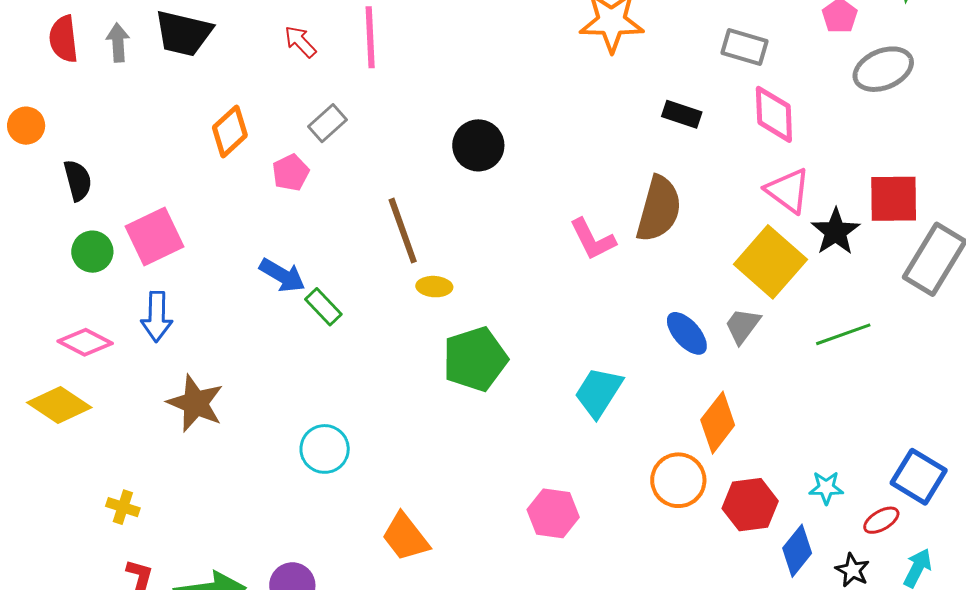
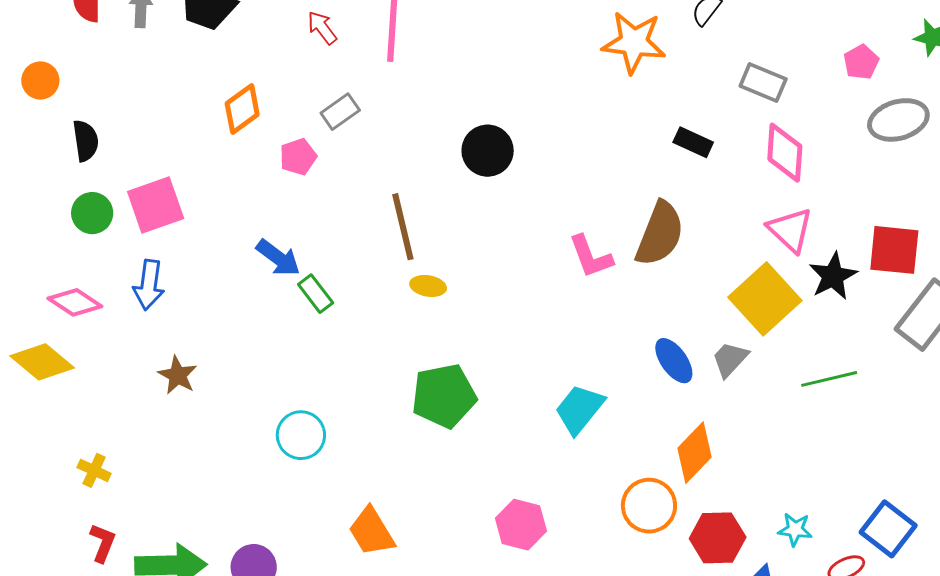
green pentagon: (475, 359) -> (444, 396), moved
brown star: (195, 403) -> (178, 375), size x0.7

